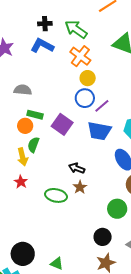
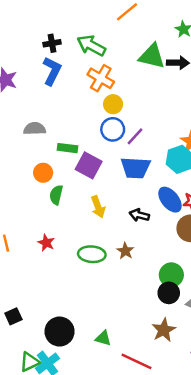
blue L-shape: (42, 46) -> (52, 71), turned 95
green rectangle: (35, 115) -> (67, 148), moved
yellow arrow: (23, 157) -> (98, 207), moved
black arrow: (77, 168) -> (139, 215), moved
brown star: (80, 187) -> (125, 251), moved
green circle: (117, 209) -> (171, 275), moved
black circle: (103, 237) -> (169, 293), moved

